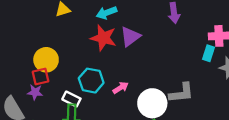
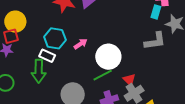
gray L-shape: (181, 93) -> (155, 41), moved
white rectangle: (71, 99) -> (47, 56), moved

